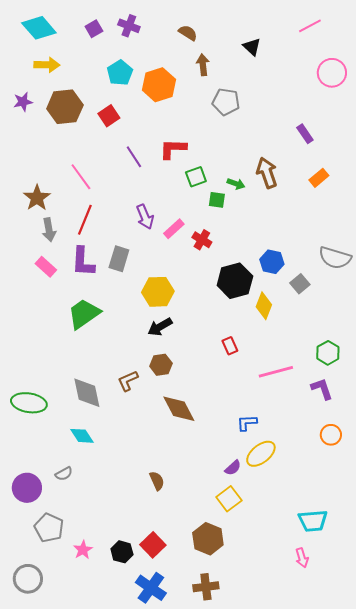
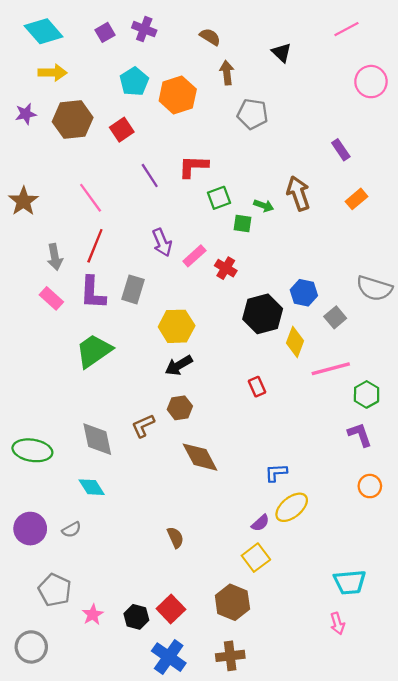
brown star: (37, 198) -> (23, 201), moved
pink line: (276, 372) -> (331, 369), moved
purple circle: (27, 488) -> (30, 529), moved

